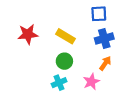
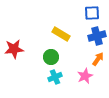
red star: (28, 34) -> (14, 49), moved
green circle: (64, 61) -> (51, 57), moved

